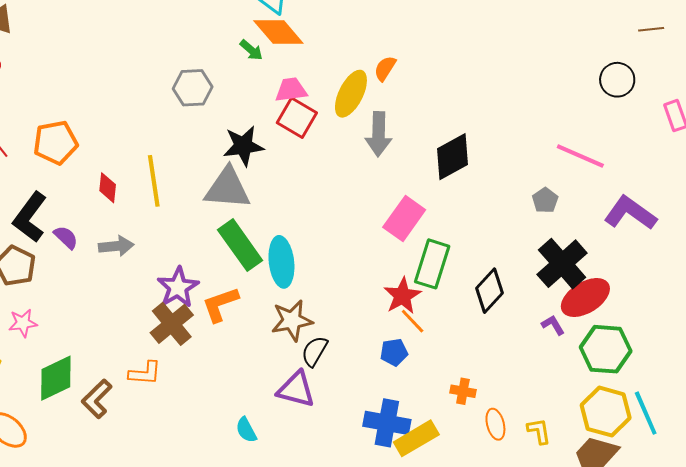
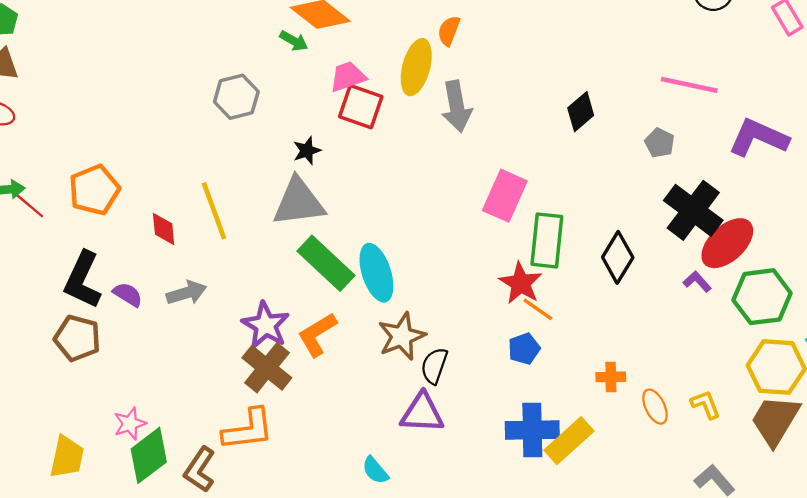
black star: (243, 146) -> (307, 151), size x0.6
black diamond: (452, 157) -> (581, 112), moved, size x0.7
pink star: (23, 323) -> (130, 424), moved
orange L-shape: (145, 373) -> (248, 429), size x1.4

